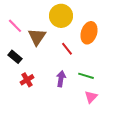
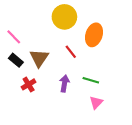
pink line: (15, 26) -> (14, 37), moved
brown triangle: (37, 37) -> (39, 58), moved

